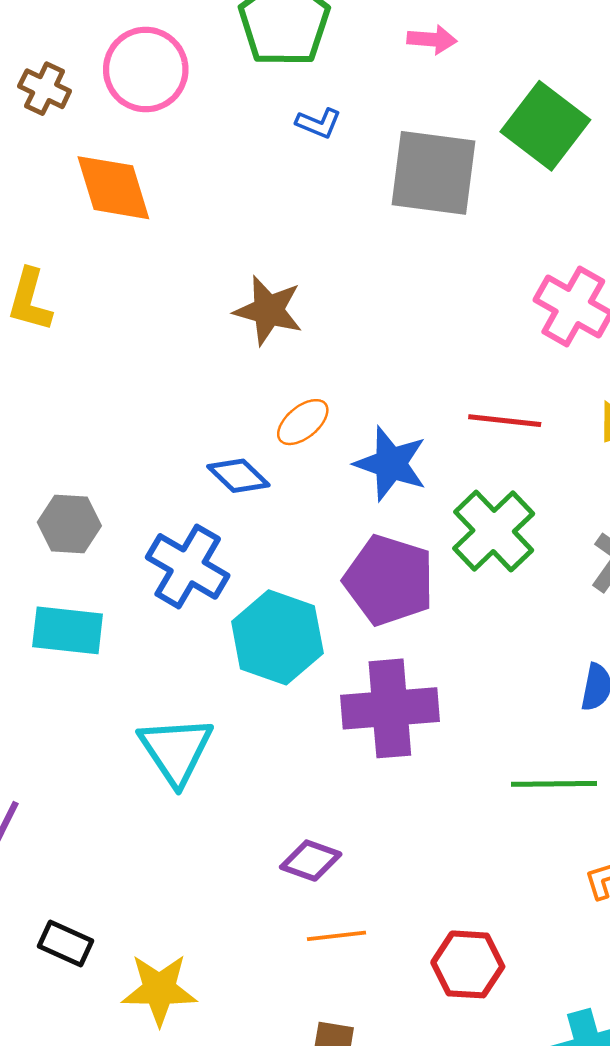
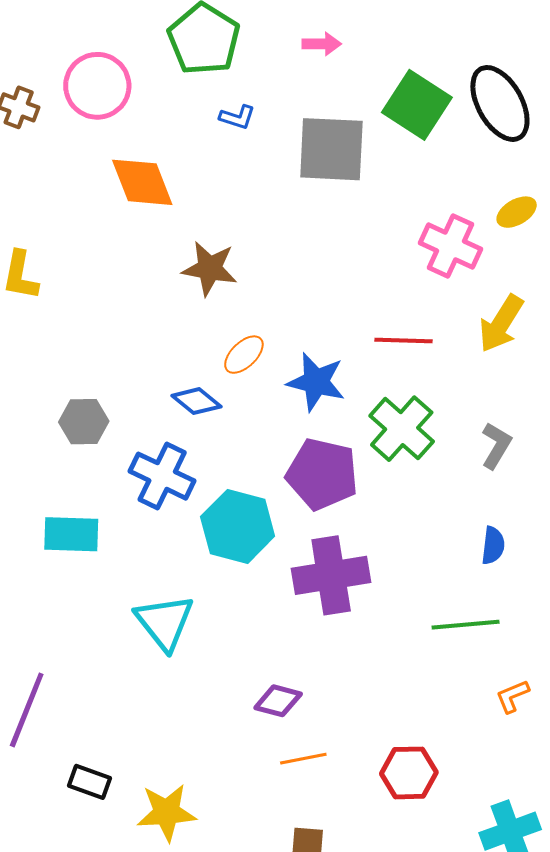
orange diamond: (113, 188) -> (142, 182), moved
gray hexagon: (69, 524) -> (84, 422), moved

